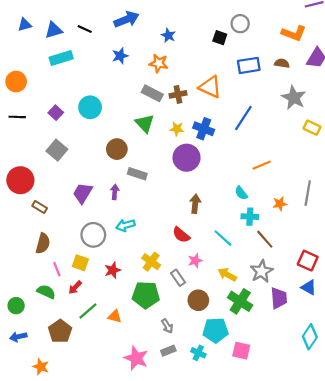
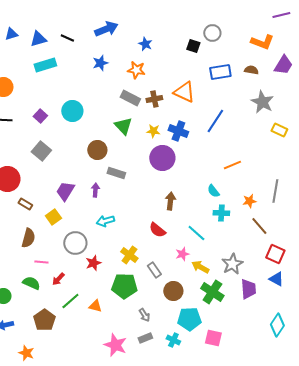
gray circle: (93, 235) -> (75, 243), moved
brown line: (265, 239) -> (259, 226), moved
pink star: (195, 261) -> (182, 254), moved
yellow square: (80, 263) -> (53, 217), moved, turned 35
pink line: (57, 269) -> (41, 262), turned -64

